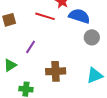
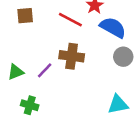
purple line: (31, 47) -> (45, 70), moved
brown cross: (56, 71) -> (72, 56), moved

